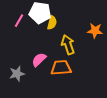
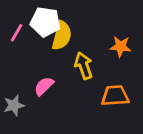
yellow semicircle: (52, 23) -> (62, 36), size x1.5
orange trapezoid: (61, 68) -> (115, 96), moved

